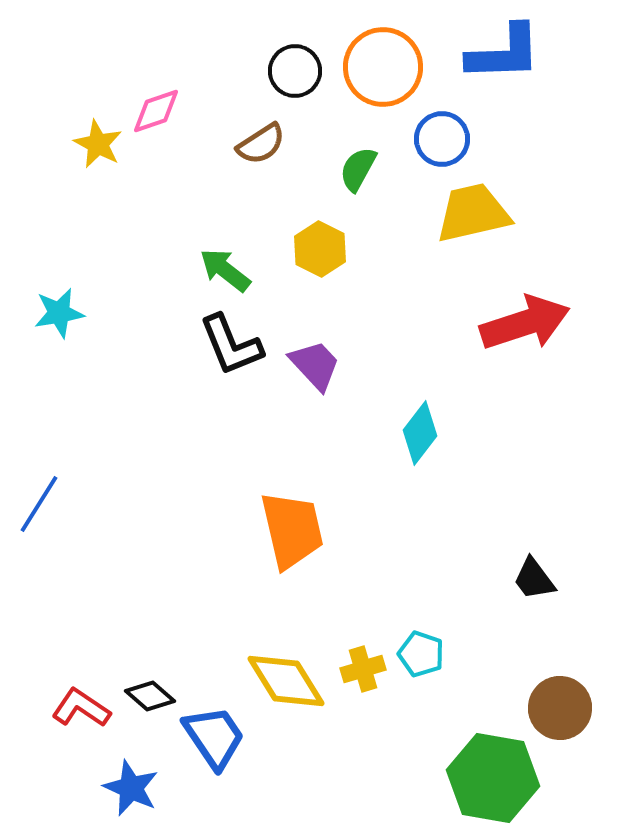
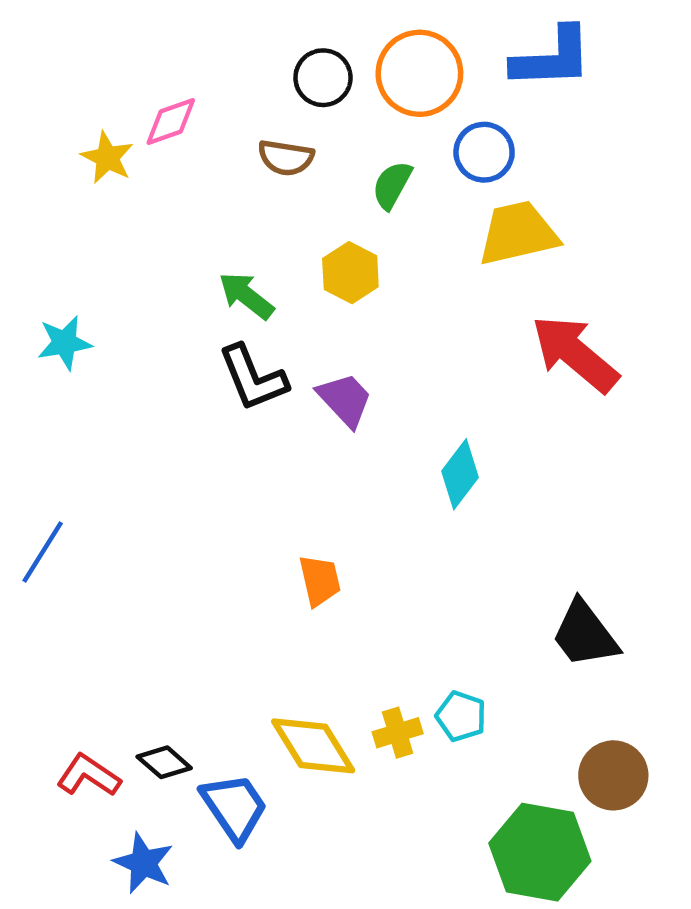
brown semicircle: (261, 144) -> (286, 158), turned 42
red arrow: (525, 323) -> (575, 354), turned -122
orange trapezoid: (292, 530) -> (320, 580), size x0.6
black trapezoid: (534, 579) -> (585, 634), size x1.5

